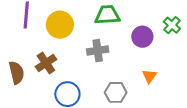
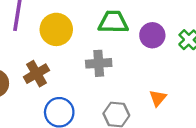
purple circle: (142, 37) -> (152, 35), moved

